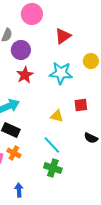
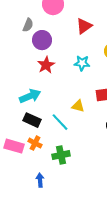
cyan star: (61, 73) -> (82, 63), size x0.7
cyan line: (52, 145) -> (60, 122), moved
green cross: (53, 168) -> (61, 155), moved, turned -30

